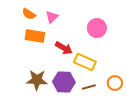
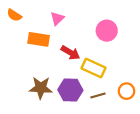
orange semicircle: (29, 14) -> (14, 15), moved

